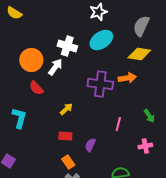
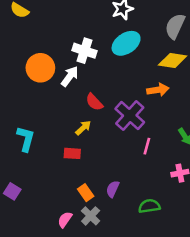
purple cross: (100, 84) -> (130, 116), moved, turned 35
red semicircle: (36, 88) -> (94, 102), moved
red rectangle: (65, 136) -> (72, 153), moved
purple semicircle: (90, 145) -> (113, 189), moved

